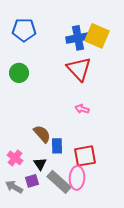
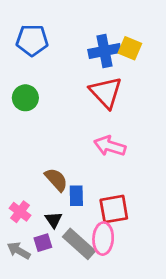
yellow square: (97, 36) -> (130, 48), size x0.7
pink arrow: (82, 109) -> (110, 146), size x1.6

